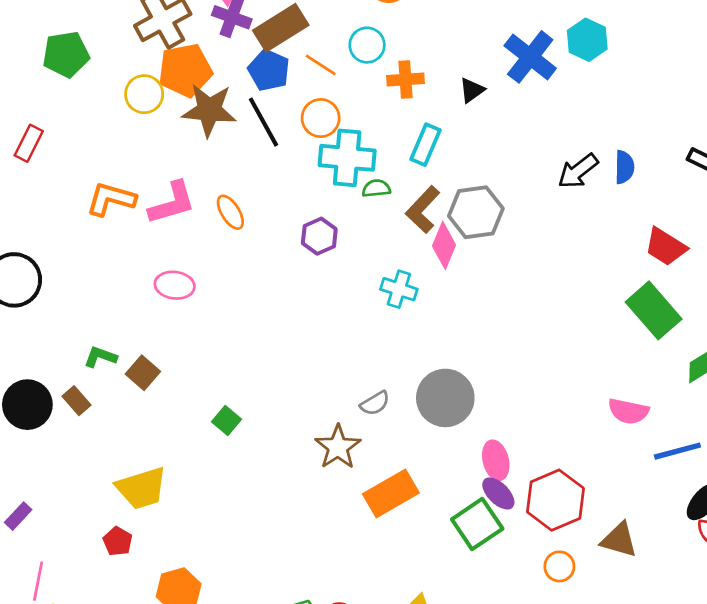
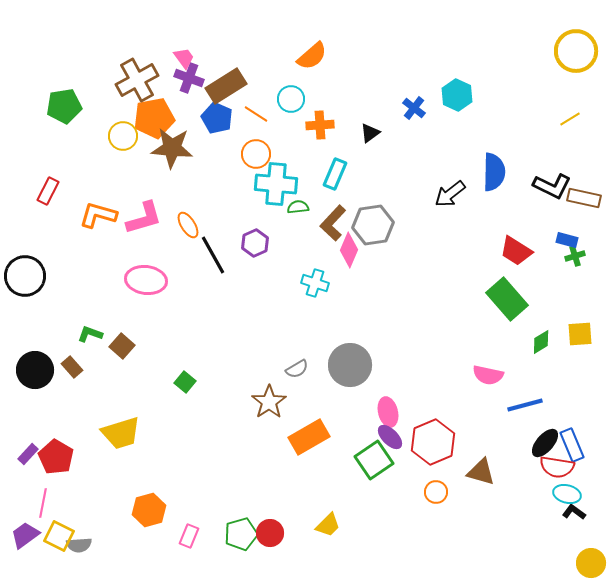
blue cross: (530, 57) -> (414, 108), size x0.6
black line: (264, 122) -> (213, 255), moved
red rectangle: (29, 143) -> (48, 191), moved
blue semicircle: (624, 167) -> (494, 172), moved, size x1.5
pink ellipse: (175, 285) -> (146, 280), size x1.4
red pentagon: (118, 541) -> (56, 457), moved, size x1.6

